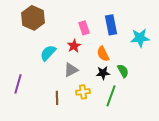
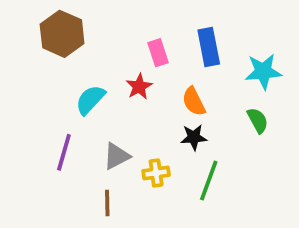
gray triangle: (71, 70) -> (117, 156), moved
green semicircle: (123, 71) -> (258, 120), moved
purple line: (18, 84) -> (64, 152), moved
brown line: (57, 98) -> (107, 203), moved

